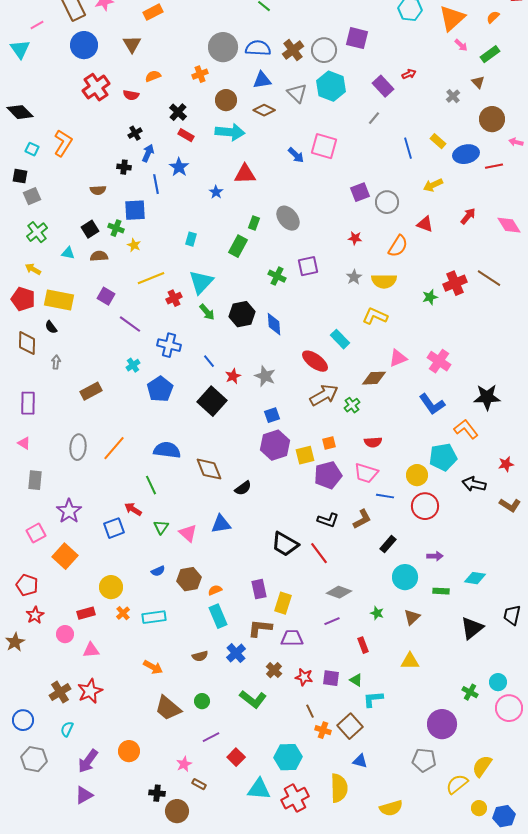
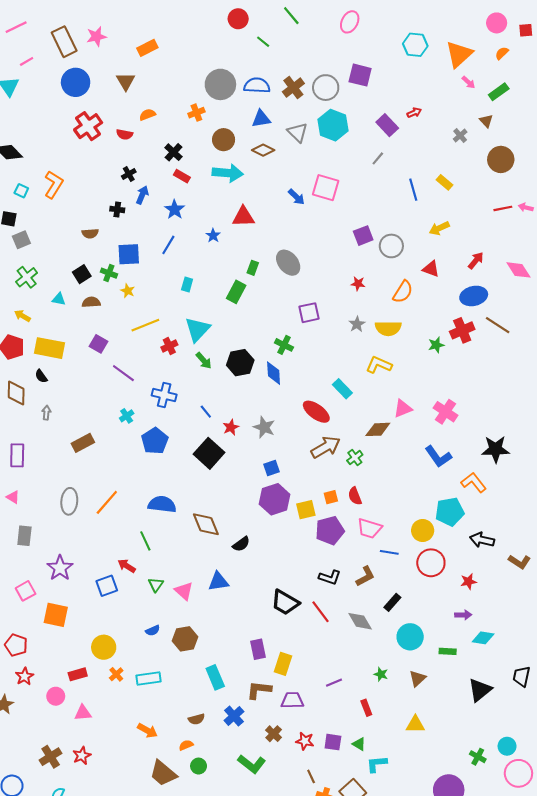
pink arrow: (516, 142) -> (526, 207), moved
blue ellipse: (466, 154) -> (474, 296), moved
blue line: (156, 184) -> (168, 245), moved, turned 42
green cross: (277, 276) -> (284, 345), moved
red semicircle: (373, 442) -> (355, 496), moved, turned 72
red star: (506, 464) -> (468, 582), moved
orange square: (65, 556) -> (56, 615), turned -30
purple arrow: (435, 556) -> (463, 615), moved
orange semicircle: (215, 590) -> (186, 745), moved
gray diamond: (339, 592) -> (360, 621), moved, turned 40
red star: (90, 691) -> (82, 756), size x0.7

